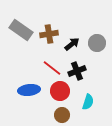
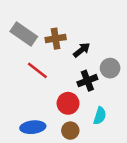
gray circle: (97, 43) -> (110, 68), moved
red line: (52, 68) -> (37, 70), moved
blue ellipse: (29, 90) -> (33, 127), moved

